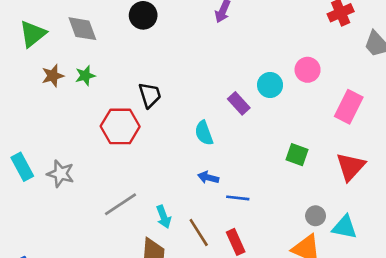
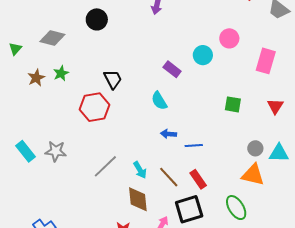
gray diamond: (82, 29) -> (52, 38), turned -45
green triangle: (33, 34) -> (15, 49), size x0.6
purple rectangle: (239, 103) -> (172, 69), moved
red triangle: (351, 167) -> (275, 106), size x0.7

